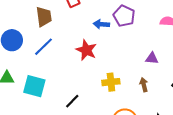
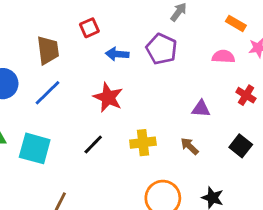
blue arrow: (101, 24) -> (117, 54), moved
brown arrow: (144, 85) -> (190, 146), turned -32
black line: (72, 101) -> (93, 144), moved

